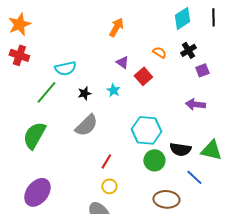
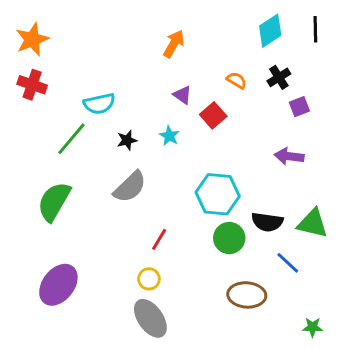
yellow circle: (109, 186) -> (149, 279), moved

